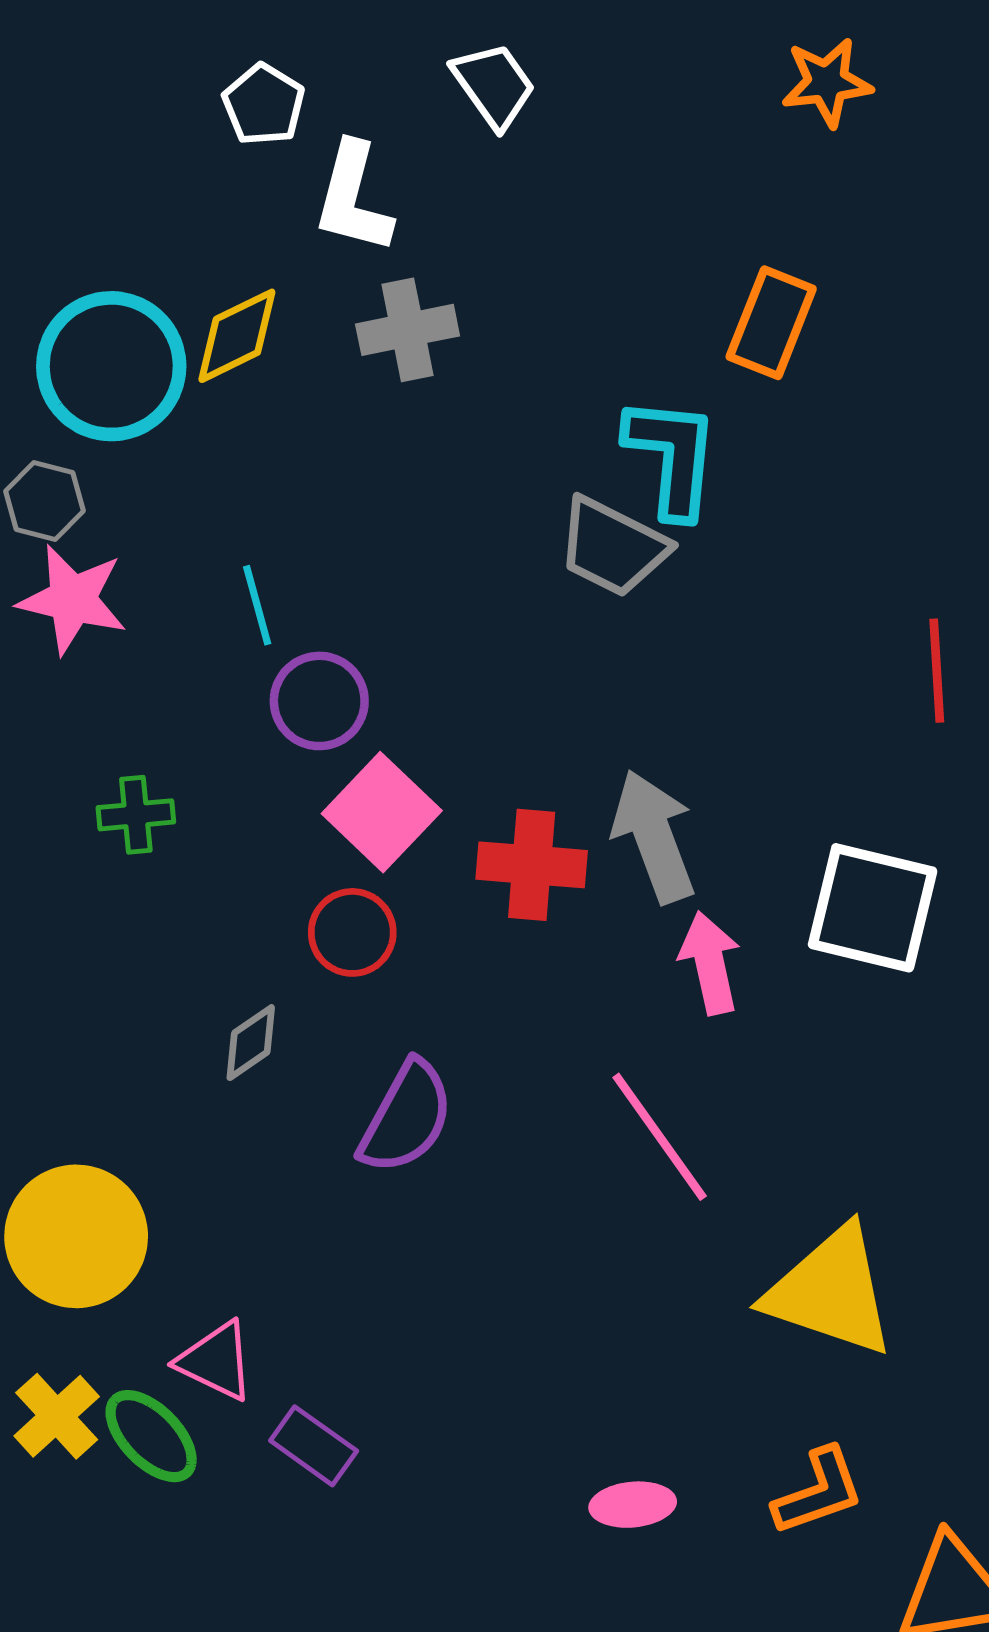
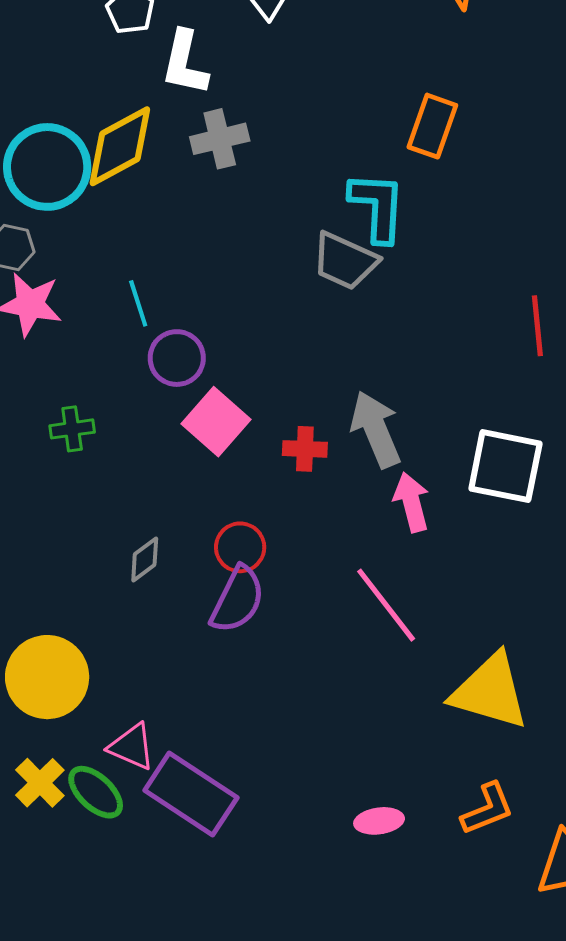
yellow diamond: (237, 336) -> (120, 146), size x1.4
red cross: (532, 865) -> (305, 449), size x0.7
red circle: (352, 932) -> (240, 547), moved
purple rectangle: (314, 1446) -> (191, 794), size x1.8

